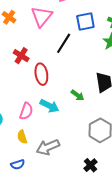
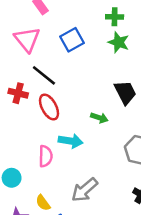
blue square: (85, 21) -> (72, 40), moved
black line: (64, 43) -> (44, 75), moved, turned -65
yellow semicircle: (22, 137) -> (43, 203), moved

